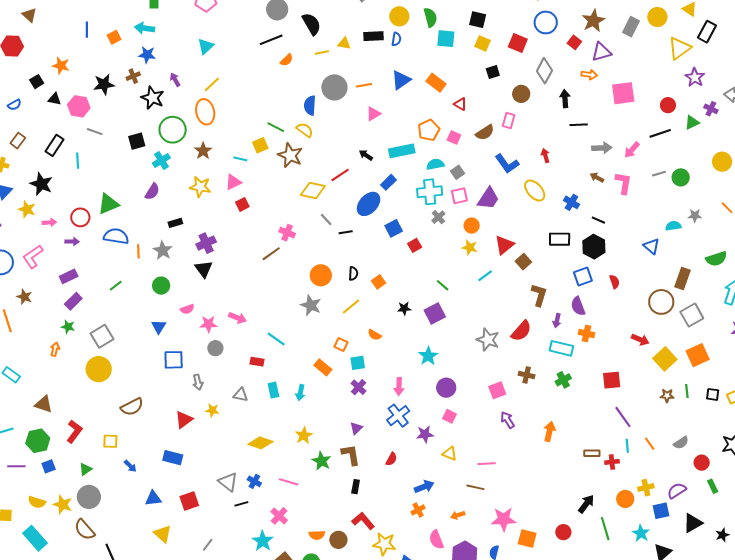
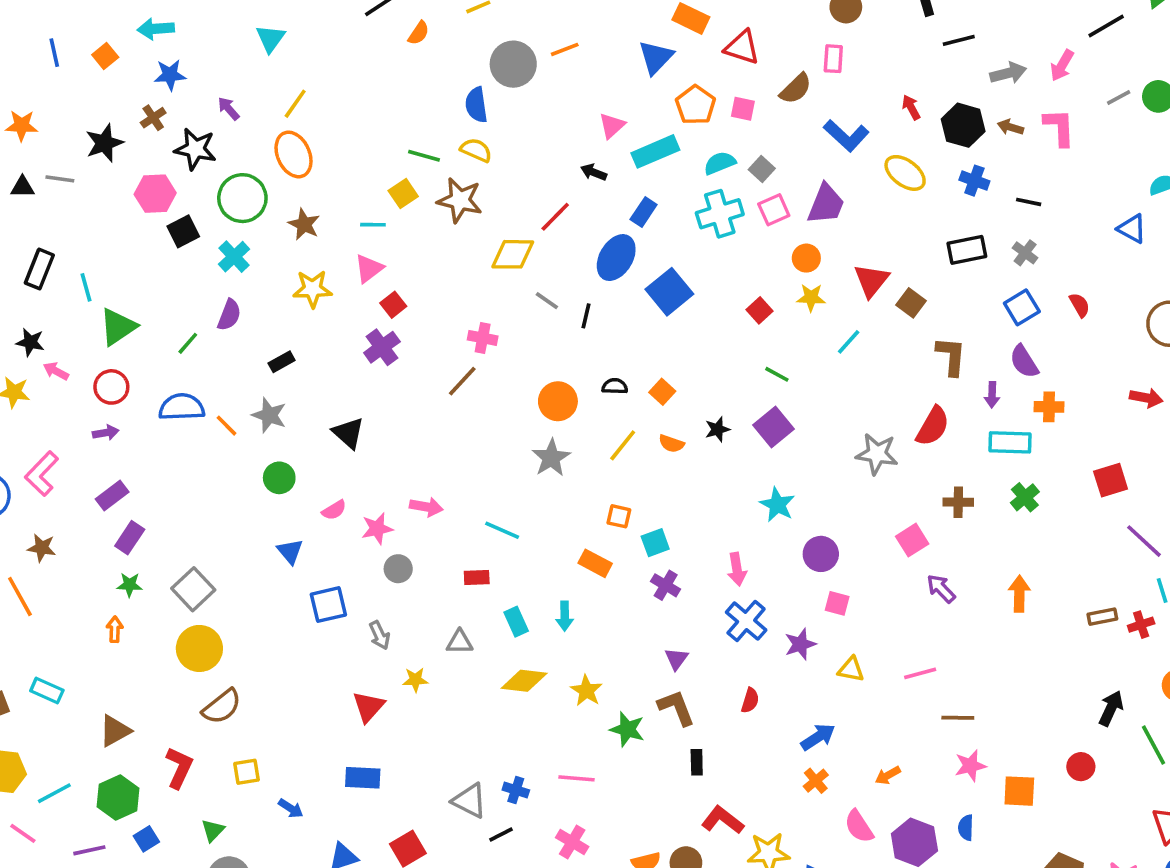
blue triangle: (401, 80) -> (656, 57), moved
red triangle: (460, 104) -> (742, 47), size x1.5
pink hexagon: (79, 106) -> (155, 194), moved
pink triangle: (373, 114) -> (612, 126), moved
gray line: (95, 132) -> (60, 179), moved
black star: (41, 184) -> (30, 342), size x0.7
green triangle: (108, 204) -> (118, 327), moved
gray cross: (438, 217) -> (1025, 253), moved
pink arrow: (49, 222) -> (56, 371), moved, turned -136
blue square: (394, 228) -> (669, 292), size x1.4
black line: (346, 232) -> (586, 316), turned -56
purple cross: (206, 243) -> (382, 347), moved
red square: (415, 245) -> (759, 310), moved
black hexagon: (594, 247) -> (963, 125), moved
orange line: (138, 251) -> (227, 426), turned -32
black semicircle: (353, 274) -> (615, 386), turned -80
green line: (116, 286) -> (188, 343), moved
gray star: (311, 305) -> (551, 458), turned 30
orange semicircle: (375, 335) -> (671, 444), moved
brown triangle: (44, 404) -> (115, 731), turned -36
brown semicircle: (132, 407) -> (222, 707), moved
yellow diamond: (260, 443) -> (524, 681), moved
brown line: (475, 487) -> (958, 718), moved
pink star: (504, 519) -> (970, 766), size x0.7

